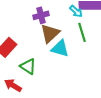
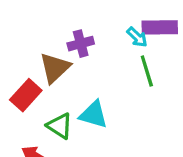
brown triangle: (50, 33) -> (55, 68), moved
cyan triangle: (60, 48) -> (94, 115), moved

